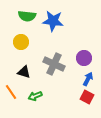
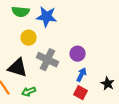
yellow circle: (21, 42) -> (29, 38), moved
black triangle: (24, 72) -> (18, 68), size x1.5

